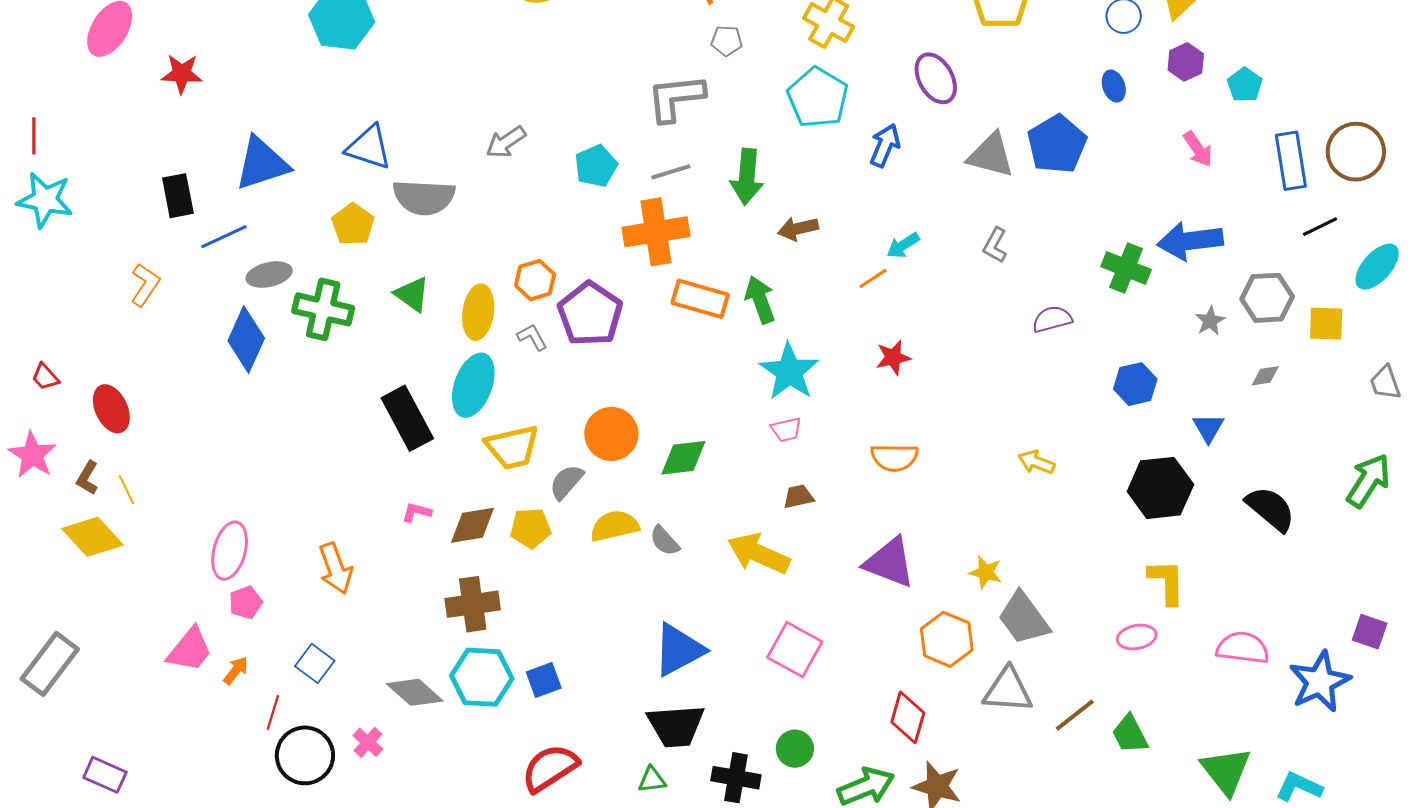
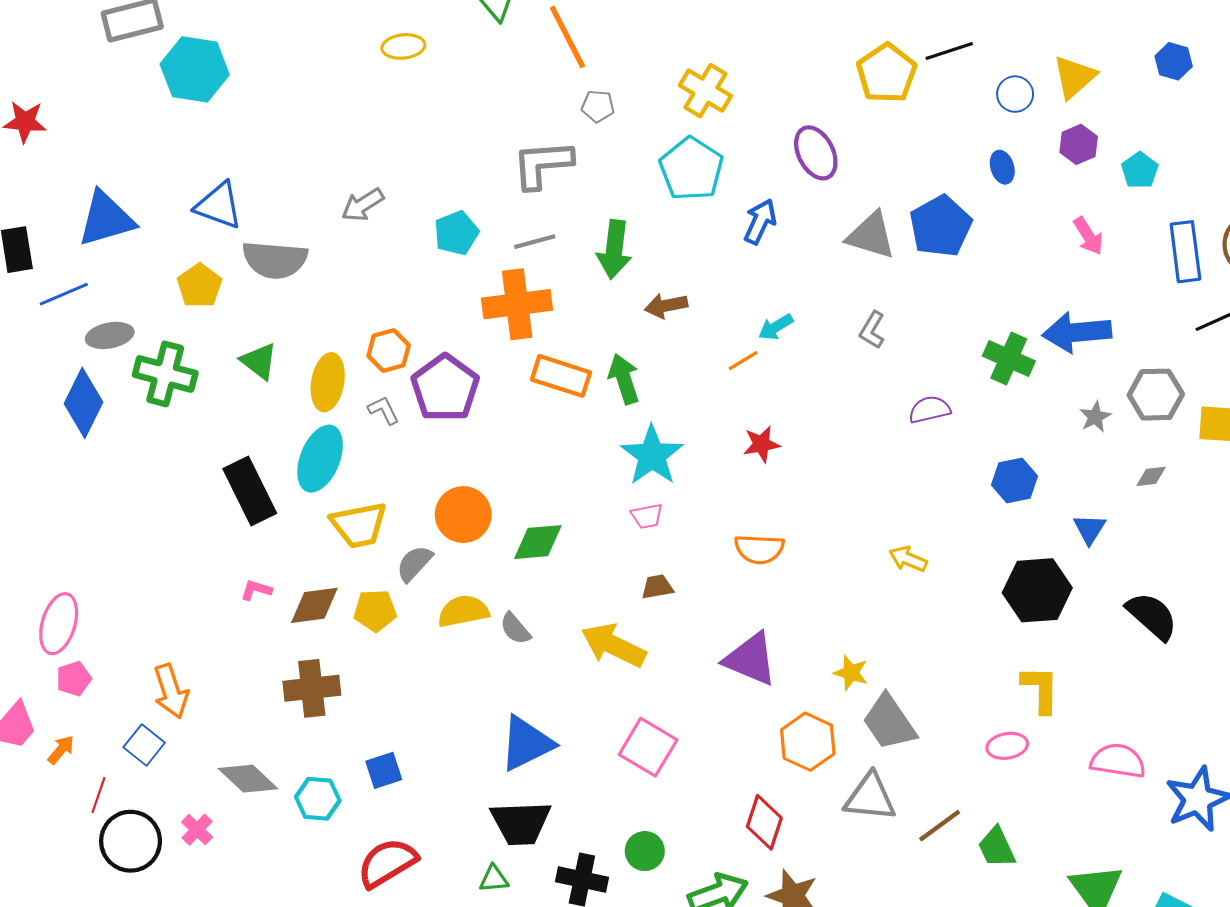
orange arrow: (336, 568) -> (171, 691), moved
cyan hexagon: (482, 677) -> (318, 799), moved, size x0.7

